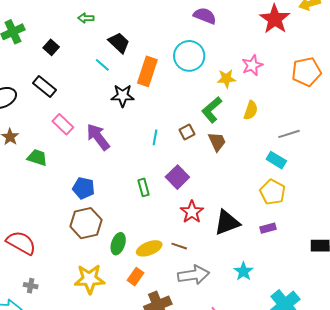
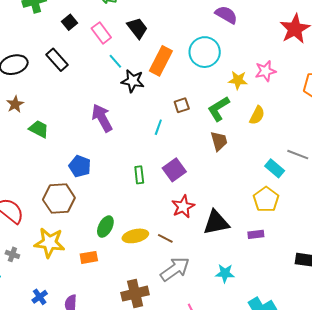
cyan line: (102, 65) -> (115, 61), moved
pink rectangle: (63, 124) -> (101, 33), moved
brown square: (187, 132) -> (182, 105), moved
gray line: (289, 134) -> (298, 155), moved, turned 30
brown hexagon: (86, 223) -> (59, 199), moved
cyan star: (243, 271) -> (225, 273), turned 30
gray arrow: (193, 275) -> (175, 269), turned -36
orange rectangle: (135, 277) -> (89, 257), moved, turned 36
yellow star: (90, 279) -> (49, 243), moved

